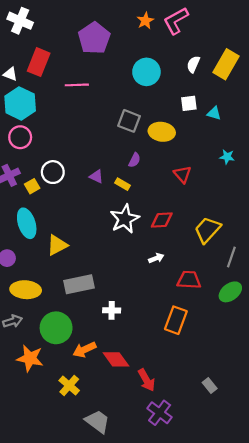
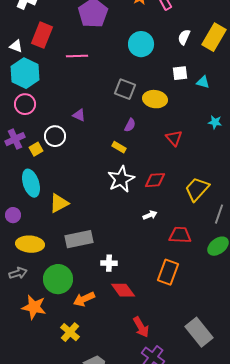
purple triangle: (96, 176) -> (79, 115), moved
red diamond: (116, 359) -> (123, 290), moved
gray rectangle: (210, 386) -> (199, 332), size x2.0

